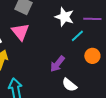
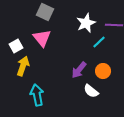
white star: (64, 17) -> (86, 23), turned 30
orange circle: (92, 56) -> (103, 71), moved

